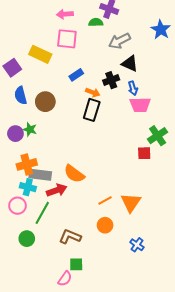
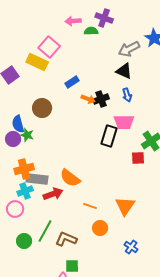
pink arrow: (65, 14) -> (73, 21), moved
pink square: (67, 39) -> (49, 47), moved, turned 35
gray arrow: (119, 41) -> (129, 49), moved
black cross: (111, 80) -> (101, 99), moved
blue semicircle: (21, 95) -> (18, 124), moved
pink trapezoid: (140, 105) -> (124, 122), moved
black rectangle: (92, 110) -> (109, 136), moved
cyan cross: (28, 187) -> (25, 191), turned -35
orange line: (105, 201) -> (90, 206), moved, turned 48
green line: (42, 213) -> (45, 231), moved

